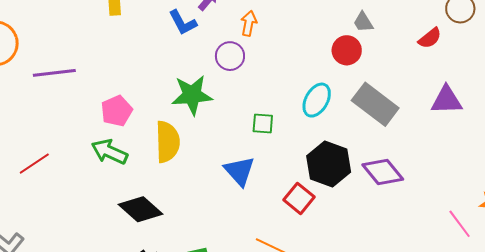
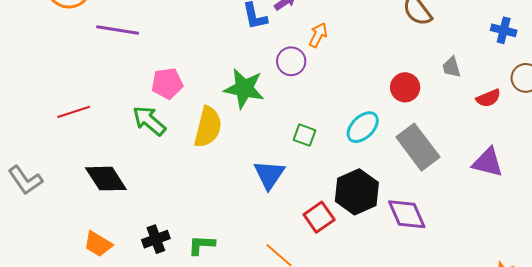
gray trapezoid: (363, 22) -> (451, 67), moved
black diamond: (141, 209) -> (106, 179), moved

